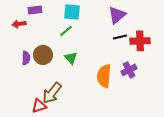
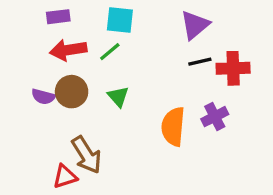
red arrow: (19, 24) -> (68, 50), moved, size x1.5
purple semicircle: (26, 58) -> (43, 97), turned 104
brown arrow: (52, 93) -> (87, 155), turned -70

